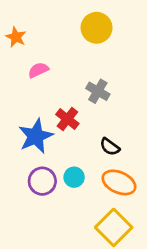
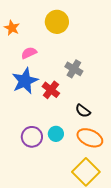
yellow circle: (97, 28) -> (57, 22), moved
blue star: (36, 136) -> (25, 81), moved

